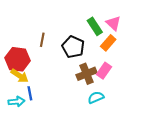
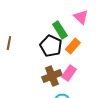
pink triangle: (113, 23) -> (81, 17), moved
black pentagon: (73, 47) -> (51, 46), moved

